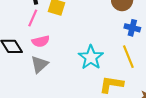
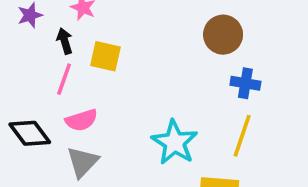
yellow line: (128, 57) -> (242, 136), turned 45

